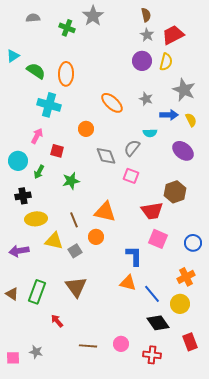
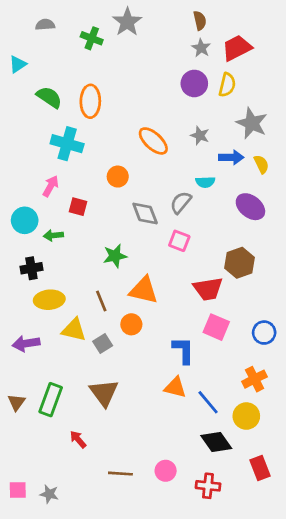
cyan triangle: (13, 56) -> (18, 64), moved
green arrow: (39, 172) -> (53, 235), turned 56
green star: (71, 181) -> (115, 256), moved
brown triangle: (12, 294) -> (16, 402), turned 32
gray star: (36, 352) -> (49, 494), moved

